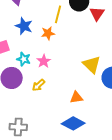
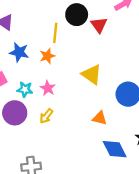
yellow triangle: (92, 65) -> (92, 74), moved
orange triangle: (76, 97) -> (100, 118), moved, turned 32
blue diamond: (73, 123) -> (115, 149), moved, turned 45

